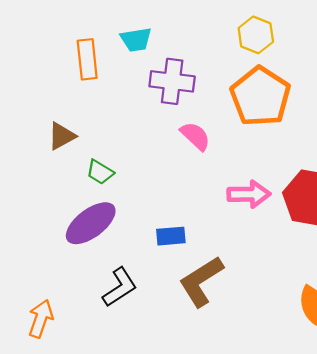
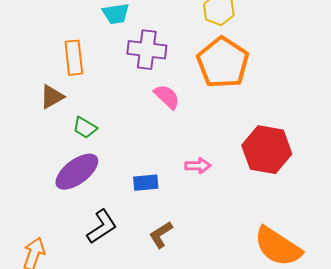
orange rectangle: (87, 59) -> (74, 58), moved
pink arrow: (249, 194) -> (198, 166), moved, size x0.7
brown L-shape: (201, 281) -> (161, 235), moved, size x0.6

